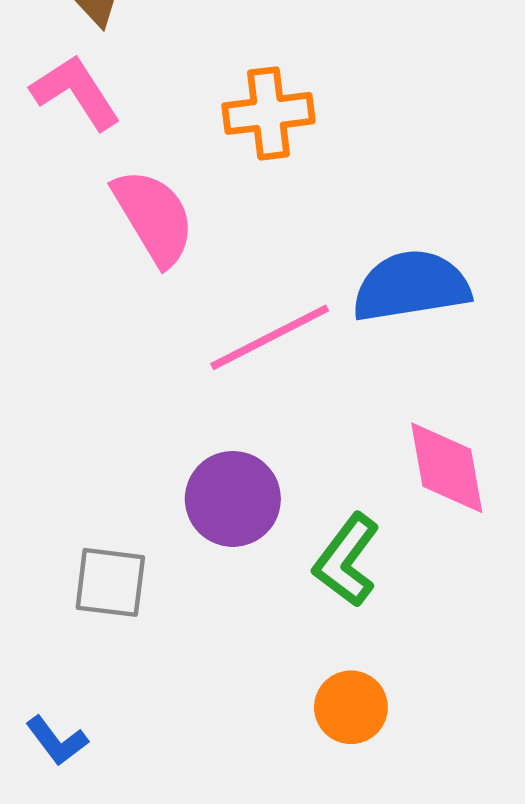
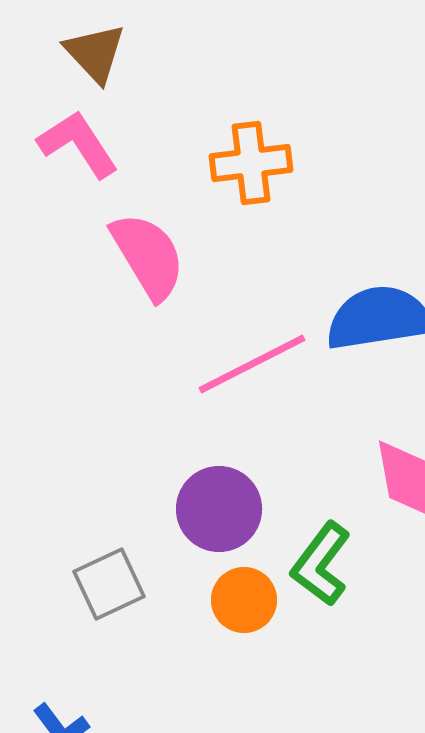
gray square: (110, 582) -> (109, 584), turned -32
orange circle: (351, 707) -> (244, 600), moved

